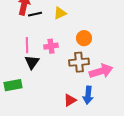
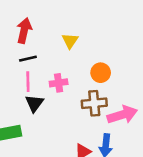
yellow triangle: (60, 13) -> (70, 41), turned -32
black line: (35, 14) -> (28, 59), moved

